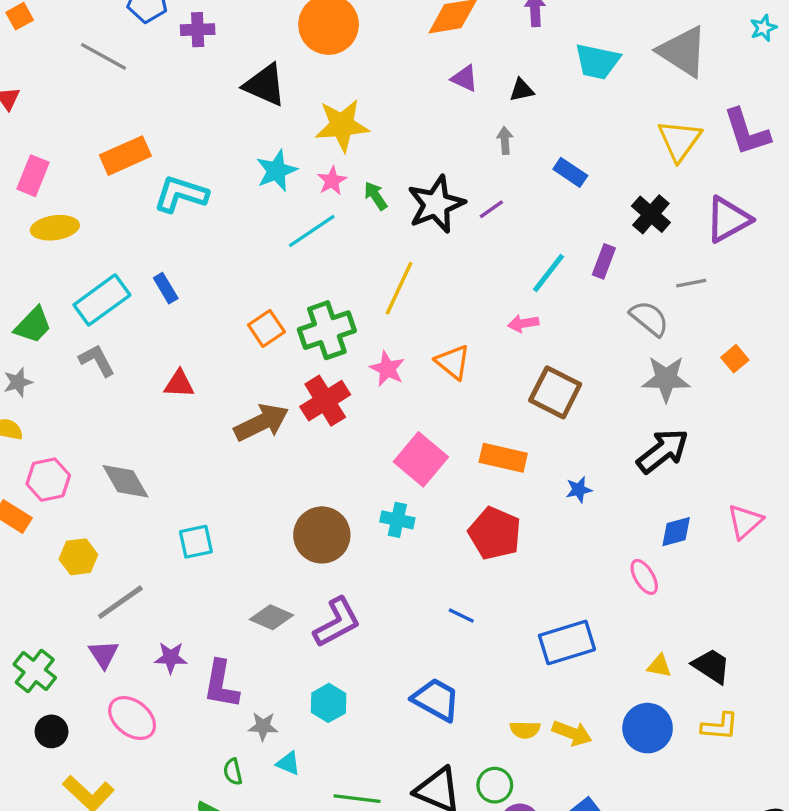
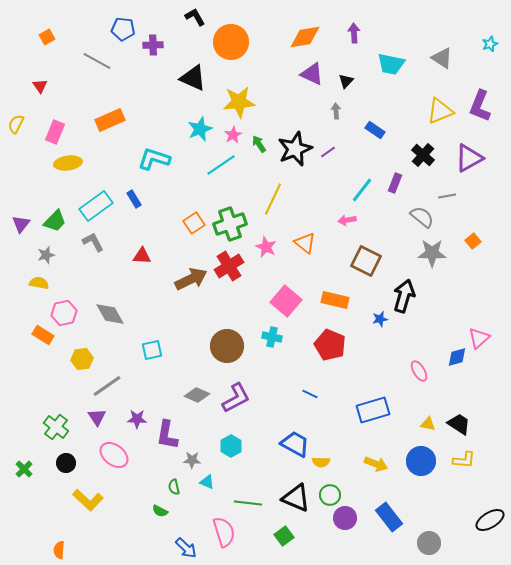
gray triangle: (683, 51) -> (442, 58), size x0.7
purple triangle: (465, 78) -> (312, 74), size x1.4
black triangle: (522, 90) -> (346, 81), turned -35
purple L-shape: (747, 132) -> (480, 106), turned 40
yellow triangle: (679, 140) -> (440, 111), turned 32
cyan L-shape: (181, 194) -> (154, 159), moved
black arrow: (663, 451) -> (404, 296), moved, turned -36
blue diamond: (676, 532) -> (457, 357), moved
yellow semicircle: (525, 730) -> (321, 462), moved

